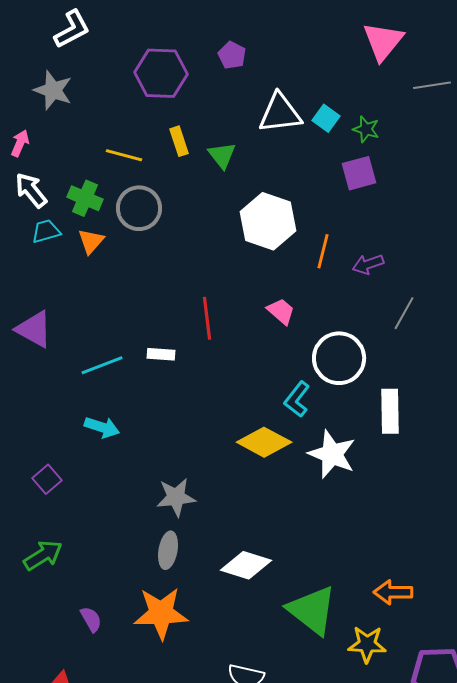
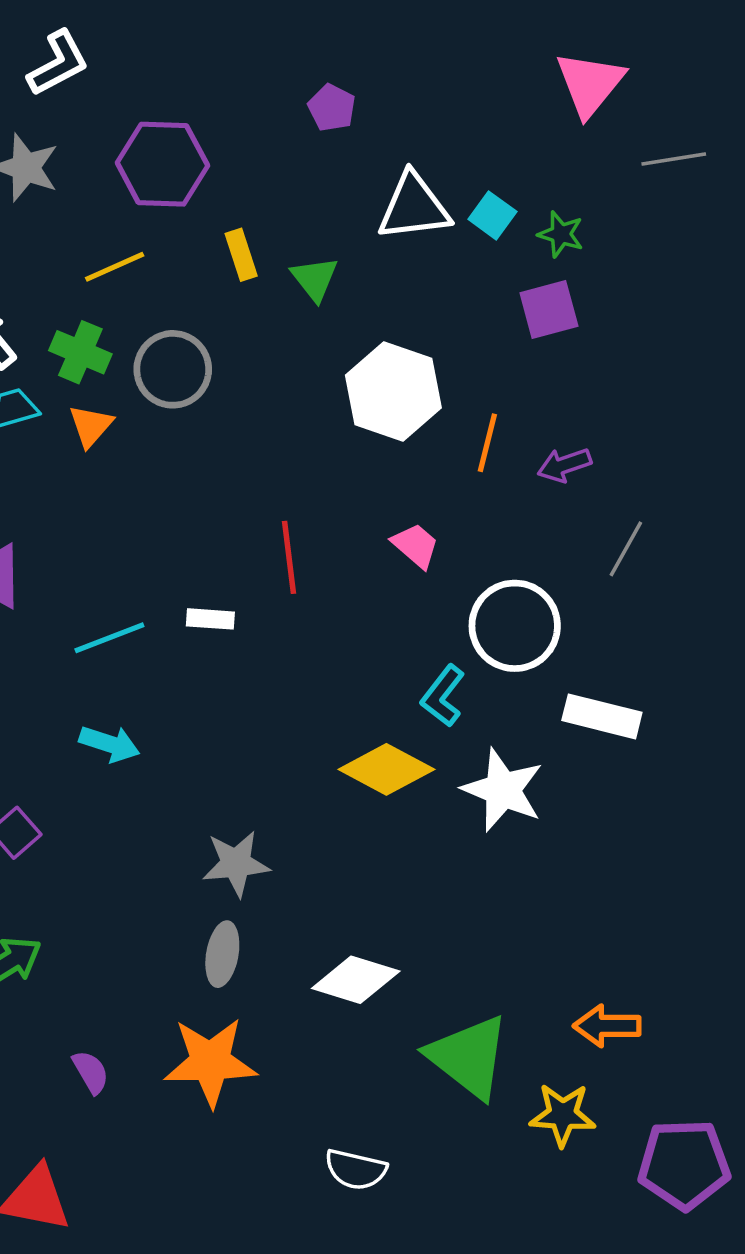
purple hexagon: (161, 73) -> (162, 164), moved
yellow line: (124, 155) -> (115, 267), moved, turned -39
white rectangle: (390, 411) -> (602, 716), turned -75

